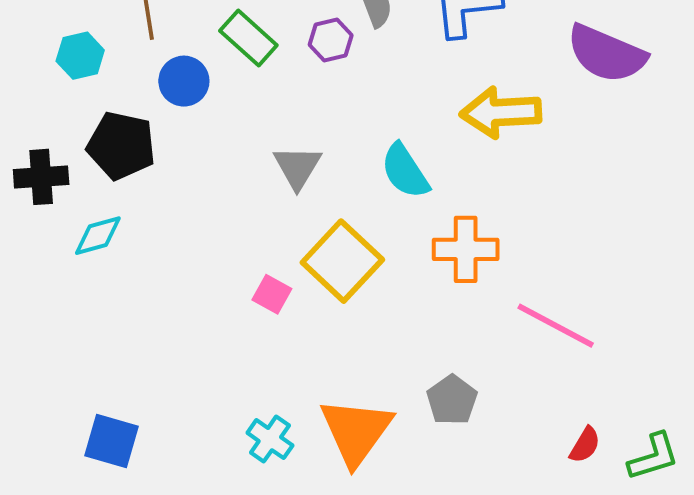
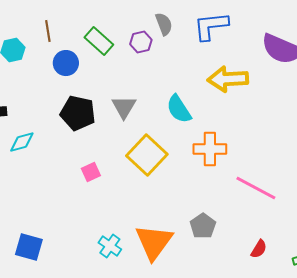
black pentagon: (121, 146) -> (78, 113), moved
pink square: (272, 294) -> (91, 172), moved, turned 36
red semicircle: (585, 445) -> (259, 249), moved

